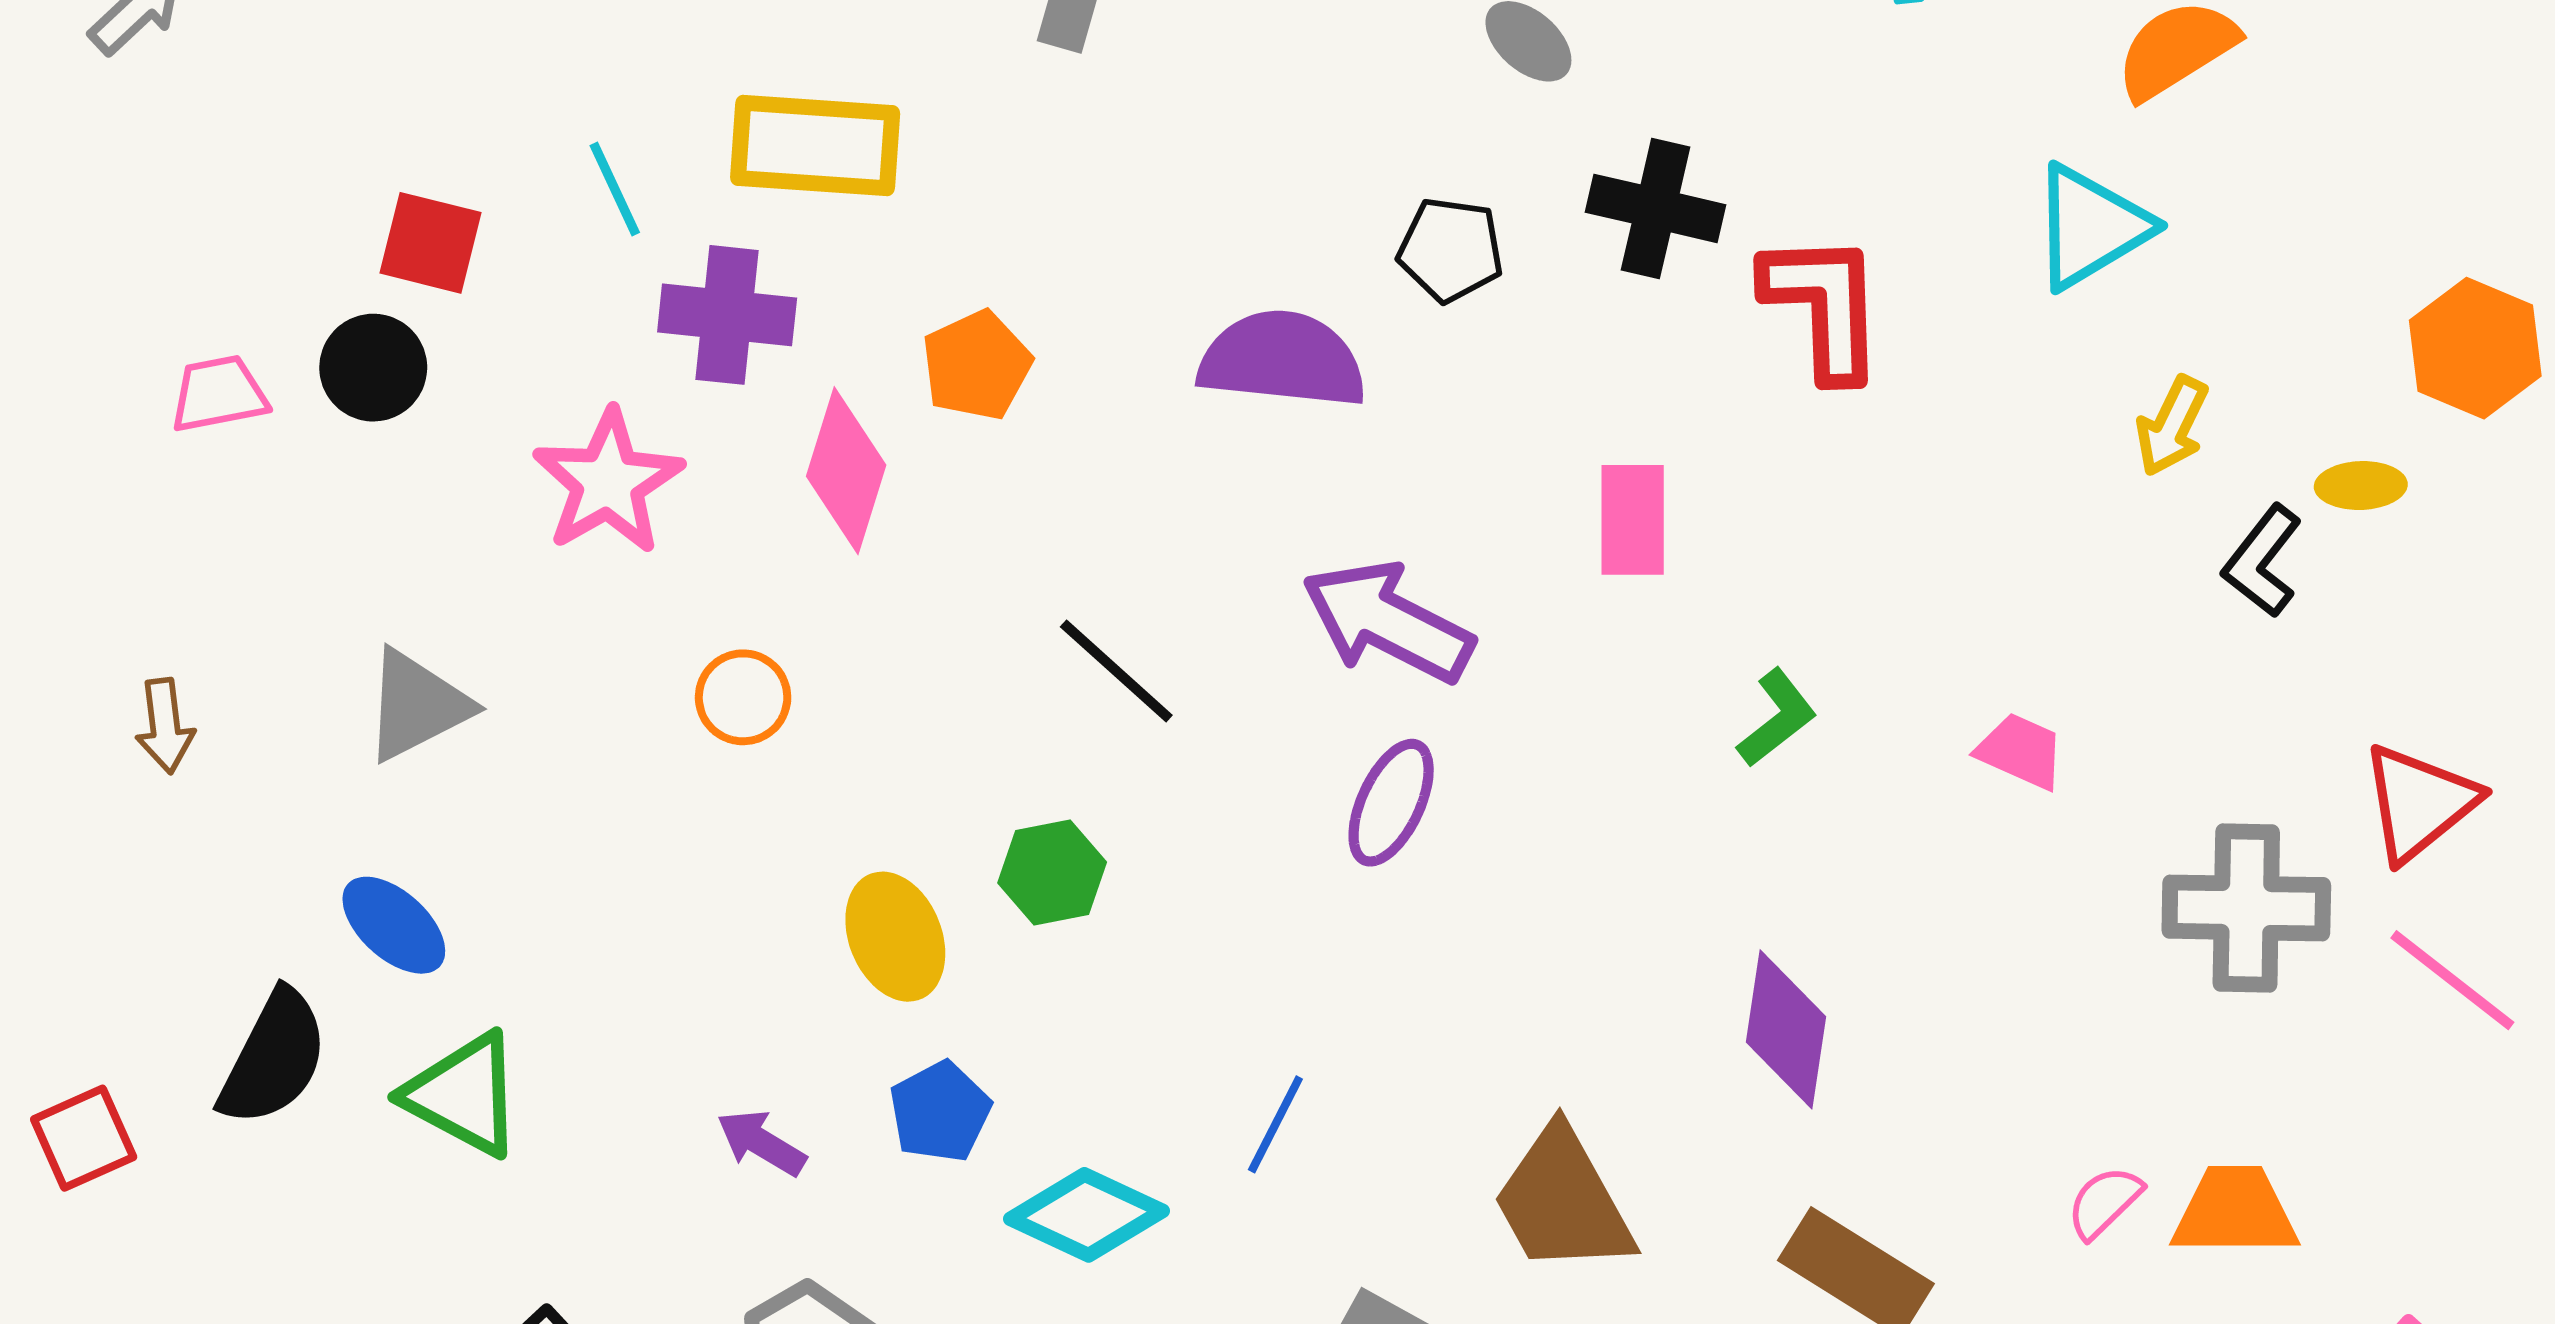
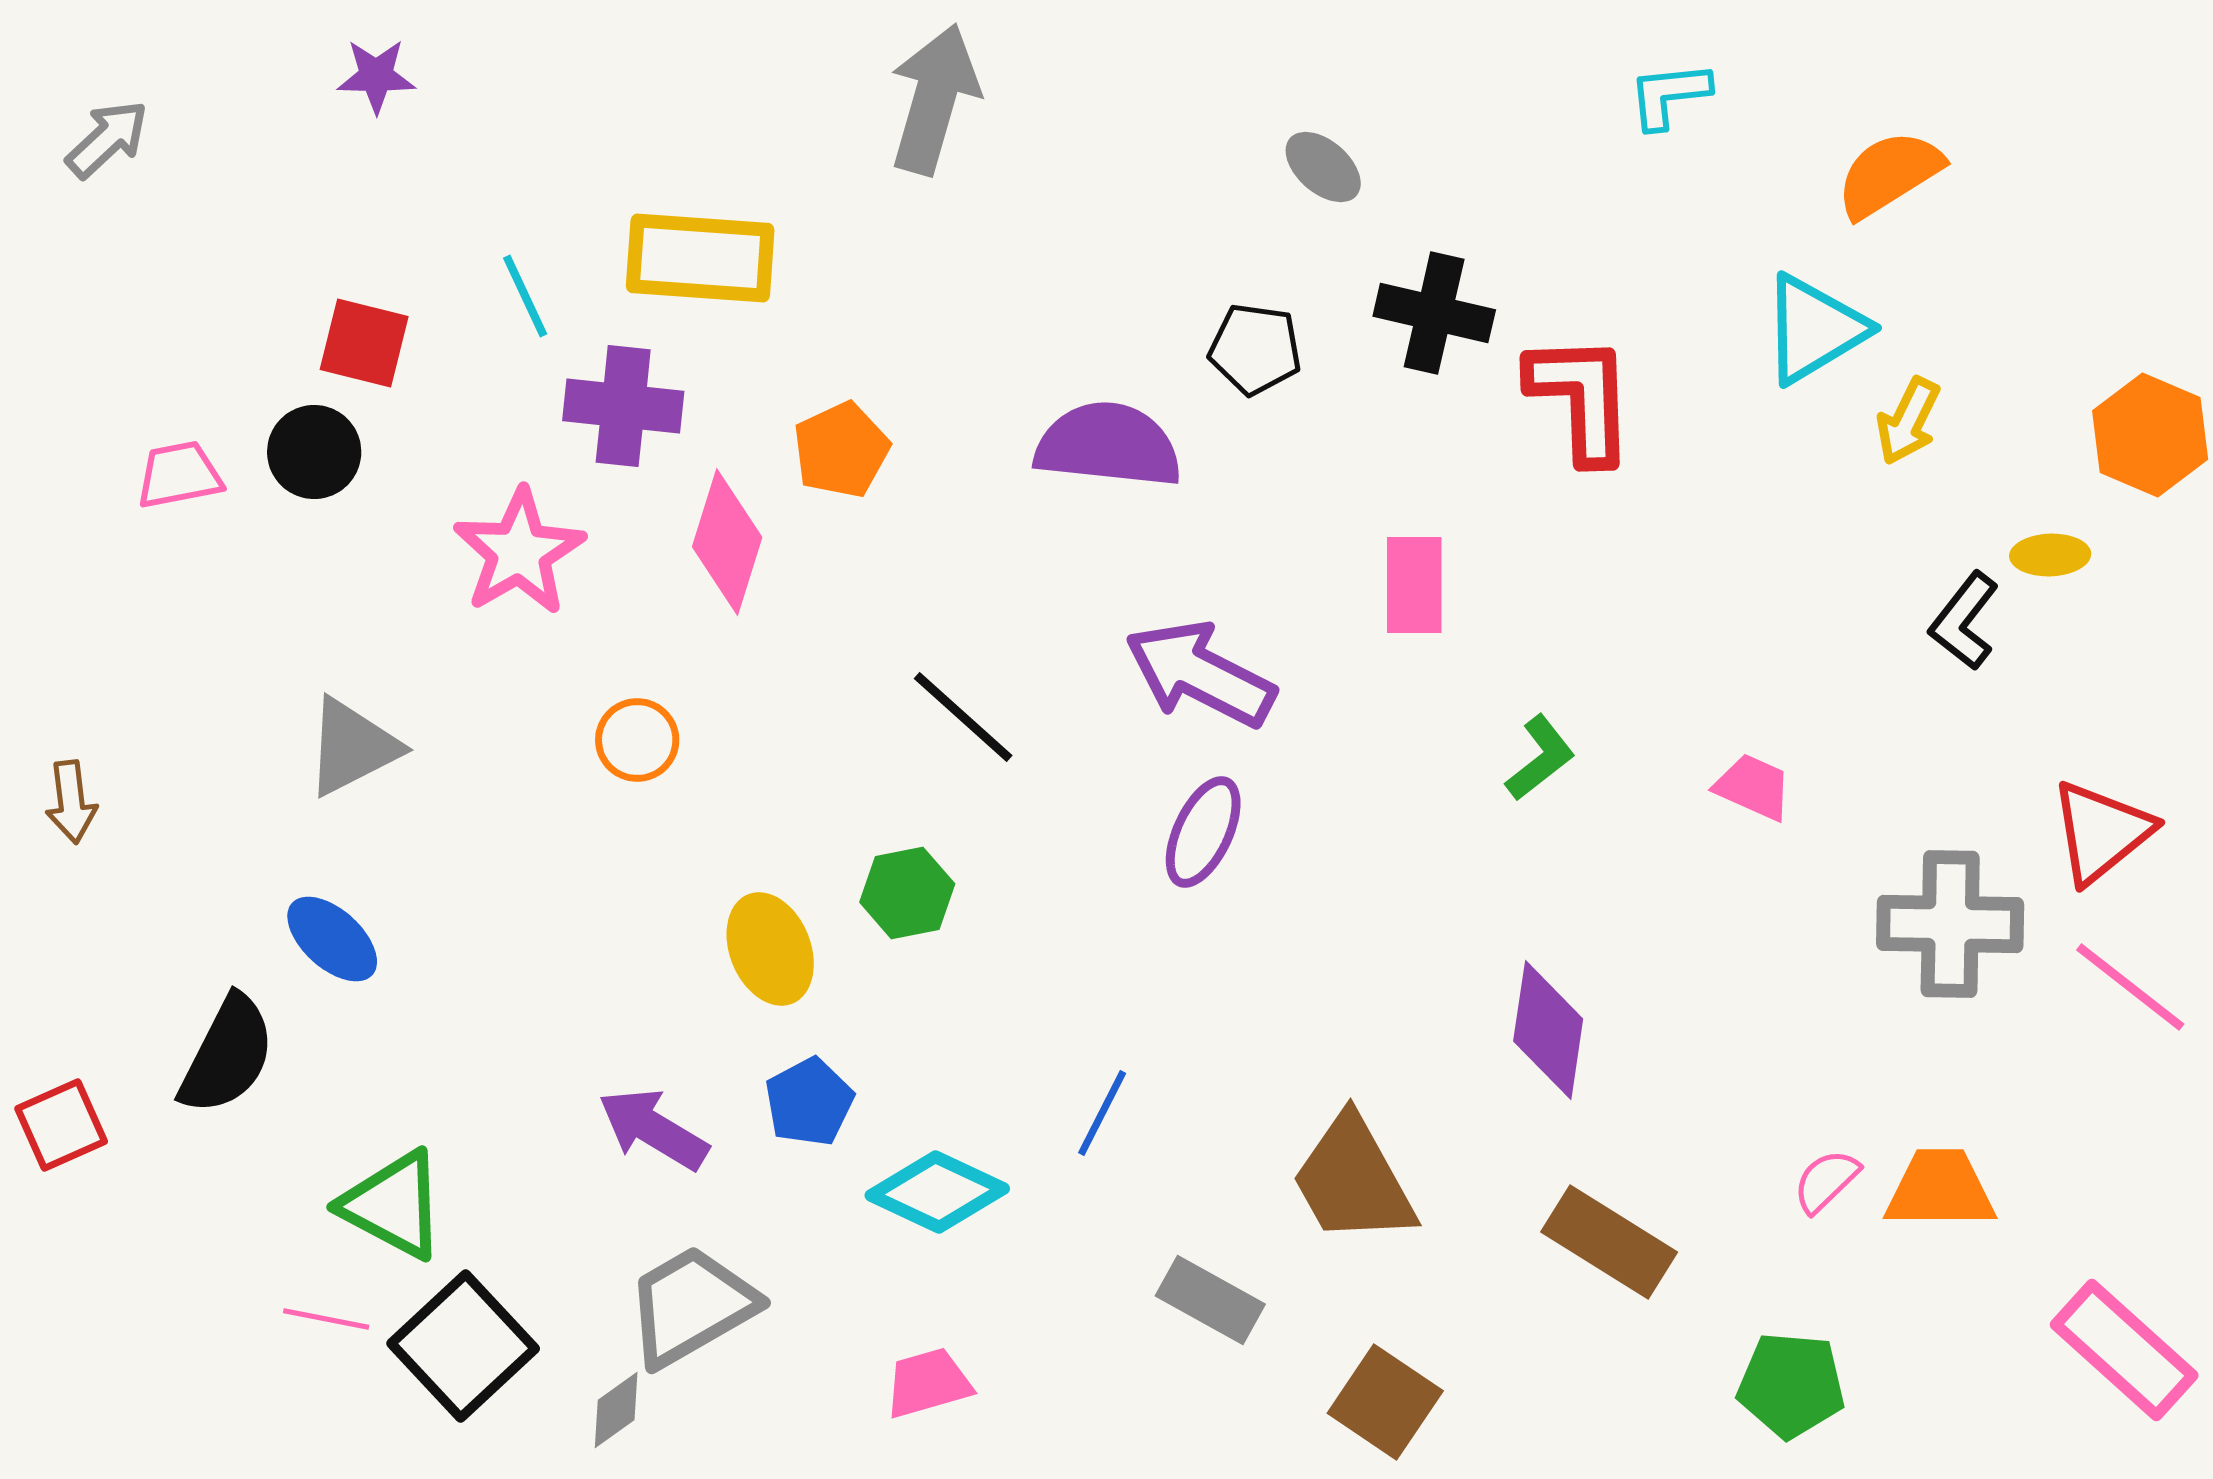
yellow arrow: (2172, 426) -> (1908, 421), moved
brown arrow: (165, 726) -> (71, 802), moved
green triangle: (464, 1095) -> (393, 1205), moved
purple arrow: (761, 1143) -> (653, 1129), size x1.4

